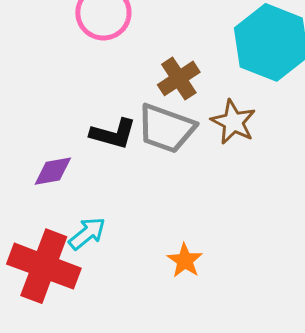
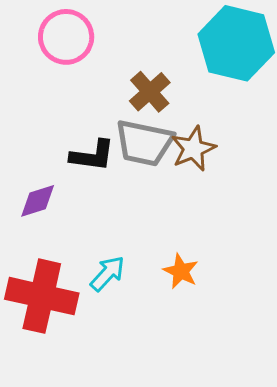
brown star: (233, 122) -> (193, 149), moved, turned 30
cyan arrow: (87, 234) -> (107, 274), moved

